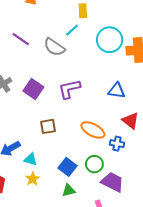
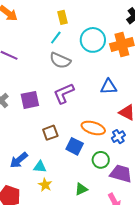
gray semicircle: (54, 47) -> (60, 60), moved
purple square: (33, 89) -> (30, 100), turned -36
blue cross: (117, 144) -> (118, 137), turned -32
blue square: (67, 167) -> (75, 146), moved

